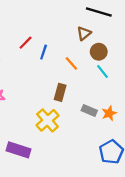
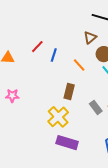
gray rectangle: (89, 110) -> (96, 107), turned 32
purple rectangle: (18, 150) -> (67, 143), moved

